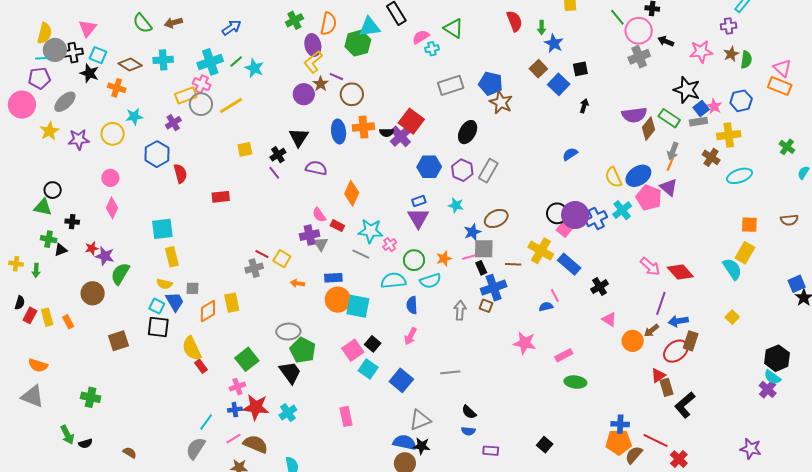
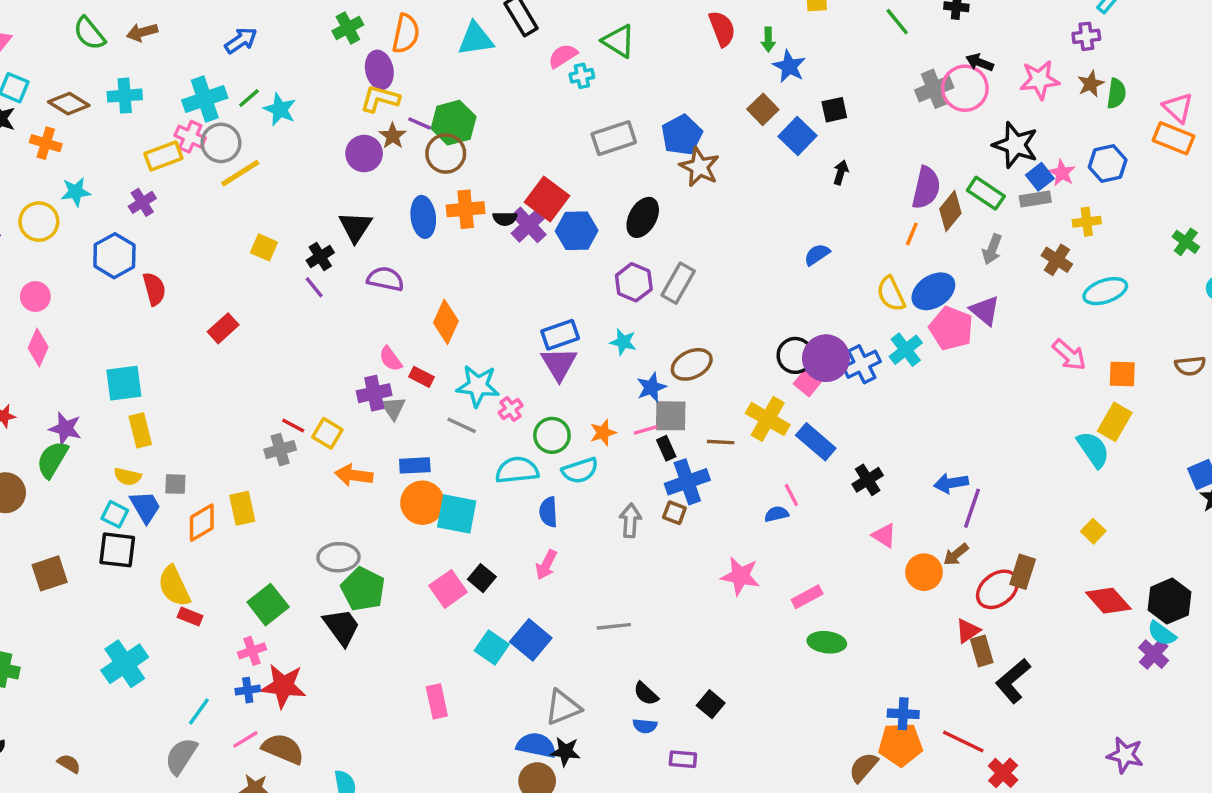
pink circle: (639, 31) -> (965, 88), moved
green hexagon: (358, 43) -> (454, 123), moved
yellow L-shape: (313, 62) -> (380, 99), turned 55
blue pentagon: (491, 84) -> (682, 135), turned 30
gray circle: (201, 104) -> (221, 143), moved
purple semicircle: (634, 115) -> (926, 188), turned -70
yellow cross: (729, 135) -> (1087, 222), size x0.7
yellow square: (245, 149) -> (264, 247), turned 35
orange line: (670, 164) -> (912, 234), moved
blue hexagon: (429, 167) -> (577, 231), moved
red rectangle: (221, 197) -> (223, 328), turned -36
blue rectangle: (419, 201) -> (560, 335), size x1.5
purple star: (105, 256) -> (65, 429), moved
pink arrow: (650, 267) -> (1069, 355), moved
red diamond: (680, 272) -> (1108, 601), moved
orange arrow: (297, 283) -> (354, 475), size x1.5
blue arrow: (678, 321) -> (951, 483), moved
red rectangle: (201, 366) -> (190, 616), turned -32
cyan square: (368, 369) -> (492, 648), moved
cyan cross: (288, 413) -> (125, 664), moved, size x1.5
black square: (545, 445) -> (711, 704), moved
brown semicircle: (634, 455) -> (863, 767), moved

